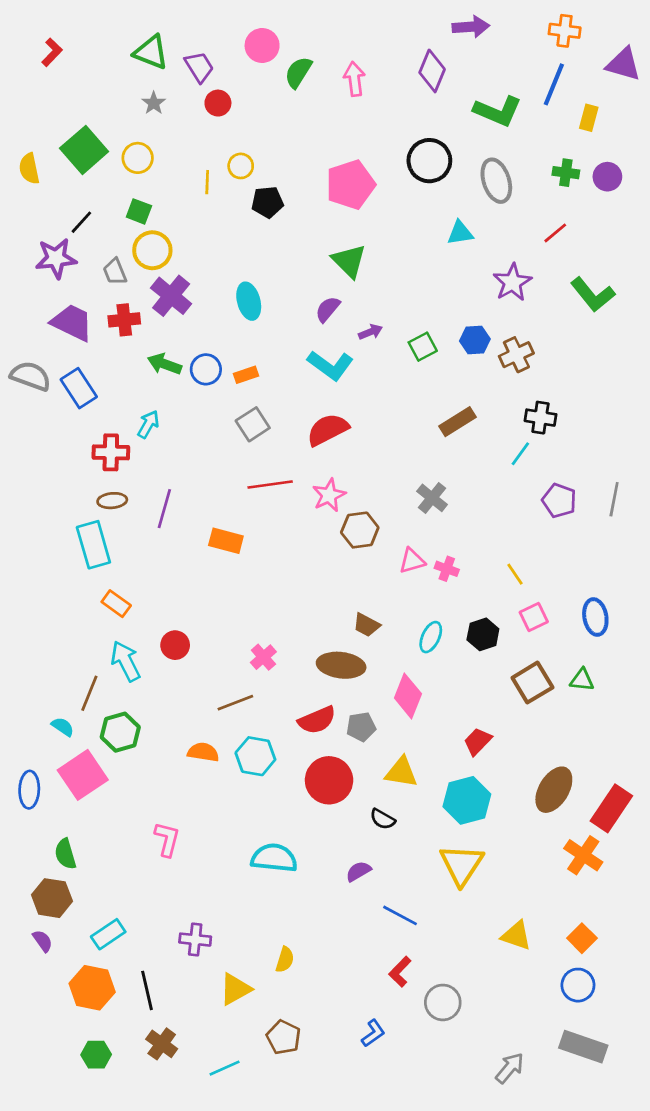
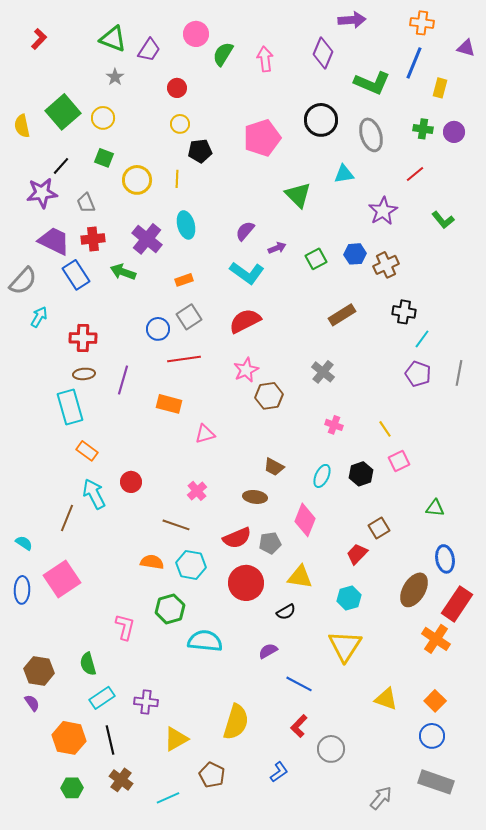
purple triangle: (623, 64) -> (466, 48), size x0.7
purple trapezoid: (199, 67) -> (149, 50), turned 65
red circle: (218, 103) -> (177, 88), moved
yellow line: (207, 182) -> (177, 179), moved
yellow circle: (152, 250) -> (137, 180), moved
green triangle: (349, 261) -> (298, 195), moved
green L-shape: (593, 294) -> (443, 220), size x0.7
purple cross: (171, 296) -> (147, 239), moved
blue circle: (206, 369) -> (158, 329), moved
gray semicircle: (31, 376) -> (23, 281), turned 112
blue rectangle: (79, 388) -> (76, 275), moved
cyan arrow: (148, 424) -> (39, 317), moved
cyan line: (520, 454) -> (422, 339), moved
red line: (270, 484) -> (184, 359), moved
pink triangle: (412, 561) -> (205, 434), moved
blue ellipse: (595, 617) -> (445, 559), moved
brown ellipse: (341, 665) -> (255, 497), size x0.7
brown square: (532, 683) -> (379, 528), moved, size x0.7
brown line: (235, 703) -> (176, 525), turned 40
cyan semicircle: (63, 727) -> (24, 543), moved
green hexagon: (120, 732) -> (170, 609), moved
cyan hexagon: (467, 800) -> (349, 598), size x0.7
black semicircle: (383, 819) -> (286, 612), turned -60
green semicircle: (65, 854) -> (88, 664), moved
cyan rectangle: (108, 934) -> (102, 698), moved
yellow semicircle: (285, 960) -> (236, 722), moved, size x1.8

